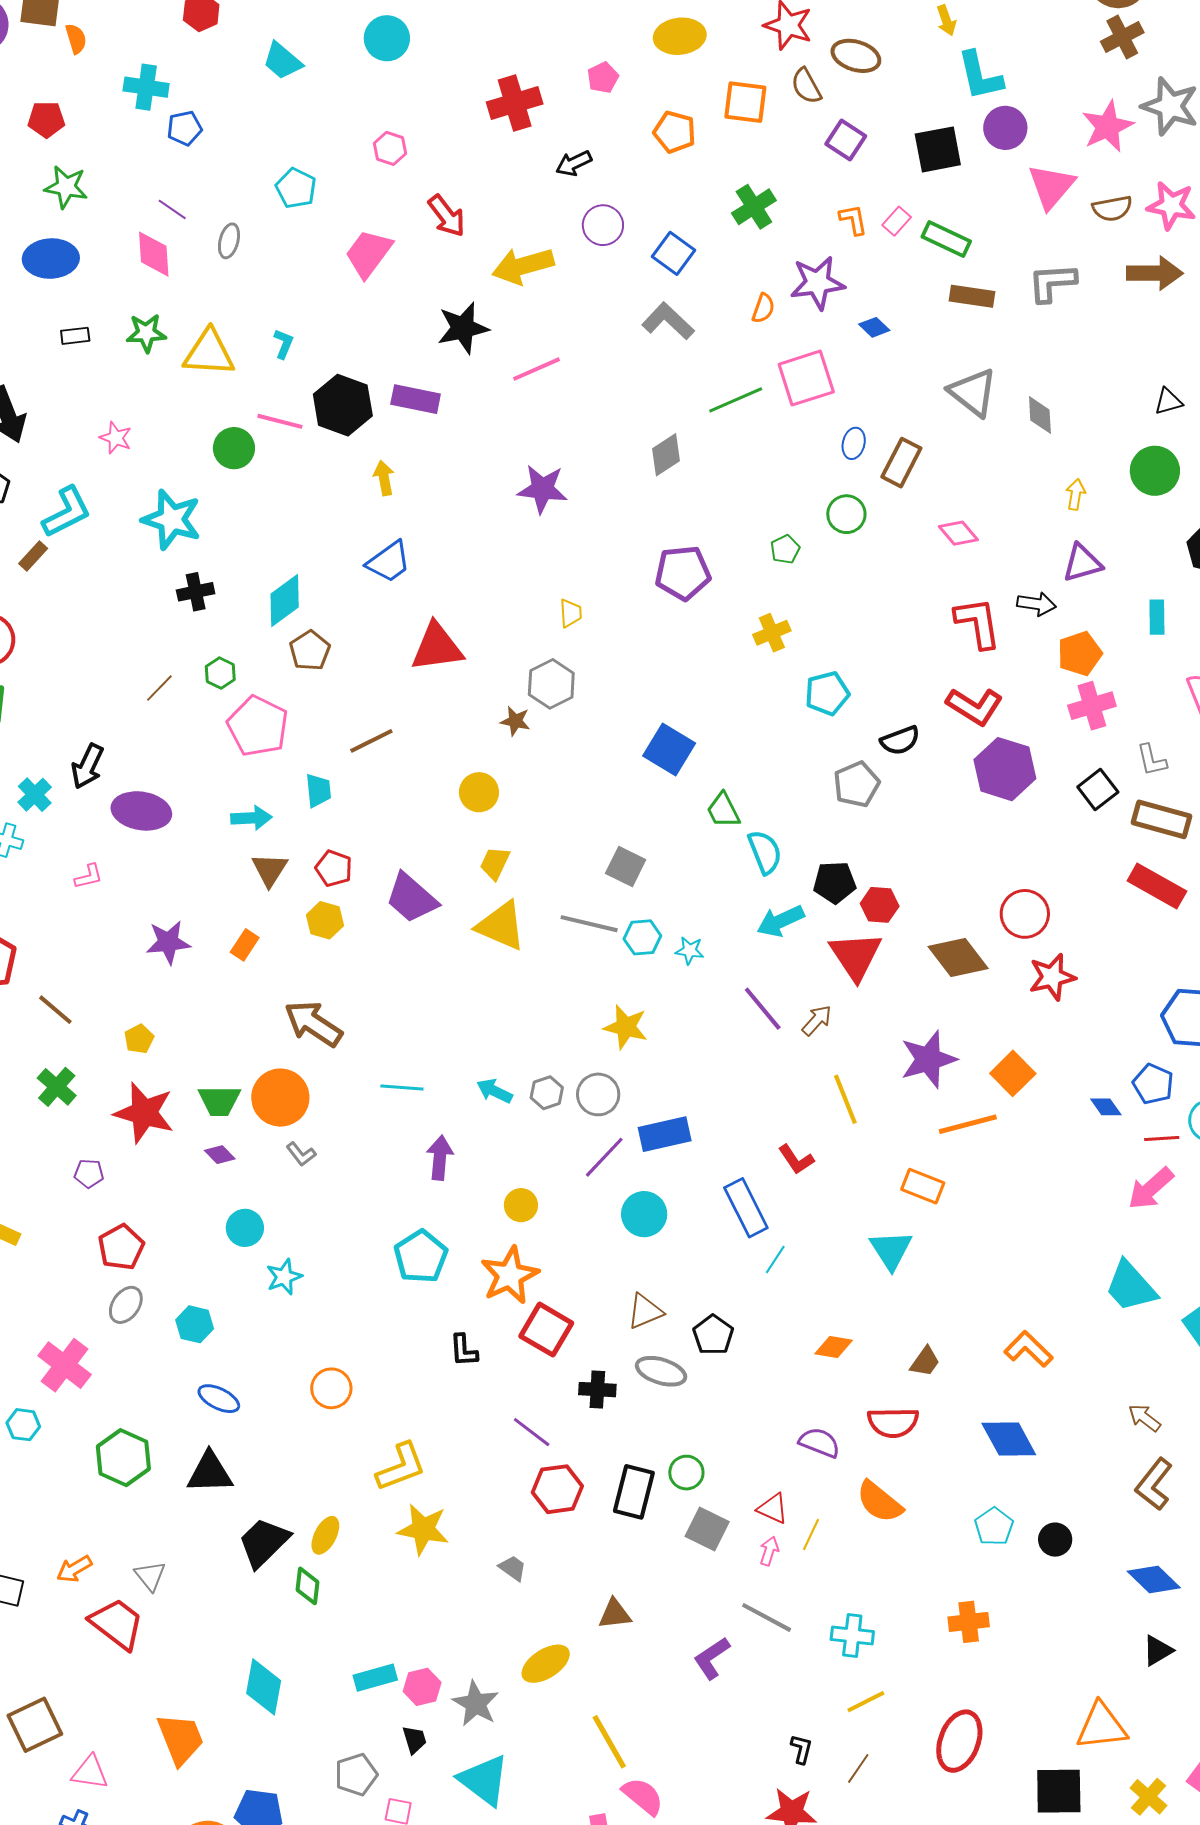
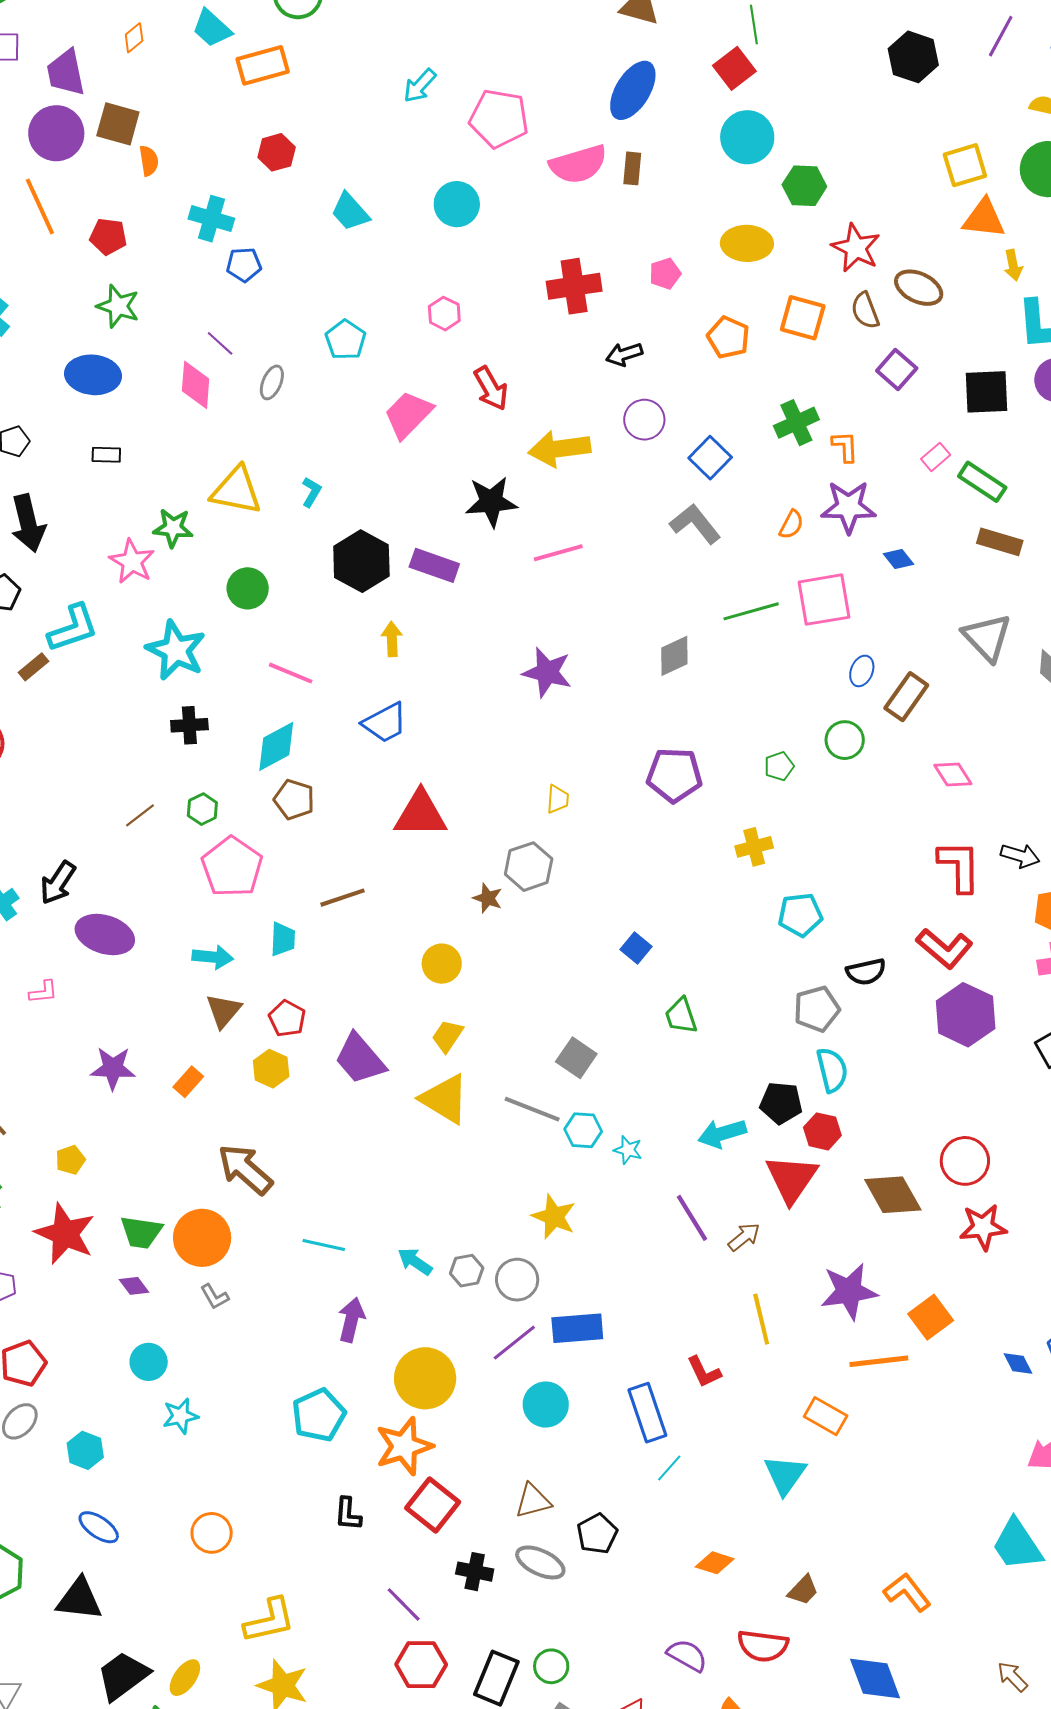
orange L-shape: (853, 220) -> (845, 447), moved
green star: (146, 333) -> (173, 528), moved
pink line: (280, 421) -> (291, 673), moved
pink star: (116, 438) -> (132, 561), size x1.4
brown pentagon: (310, 651) -> (294, 800), turned -30
blue square: (669, 750) -> (636, 948), size x0.6
cyan semicircle: (765, 852) -> (832, 1070), moved
yellow circle: (521, 1205) -> (425, 1378), size x1.8

